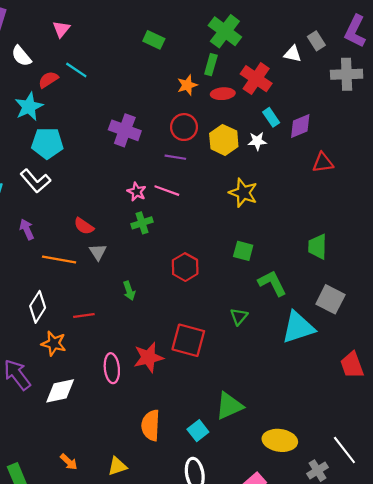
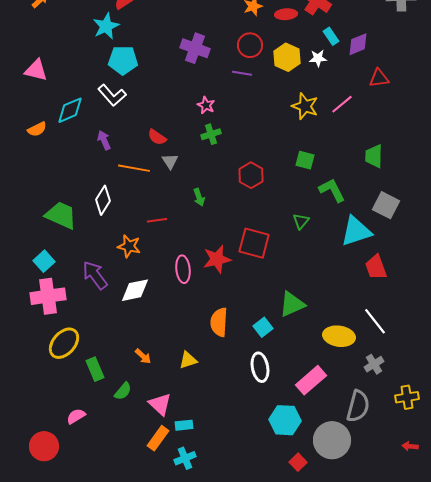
pink line: (167, 191) -> (342, 104), moved, turned -60
white diamond: (38, 307) -> (103, 200), moved
red trapezoid: (352, 365) -> (376, 267), moved
white line: (344, 450) -> (375, 321), moved

